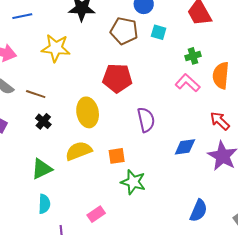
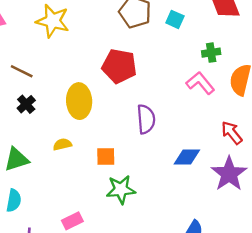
yellow semicircle: (79, 151) -> (62, 144), size x0.6
green star: (133, 182) -> (121, 190), turned -30

